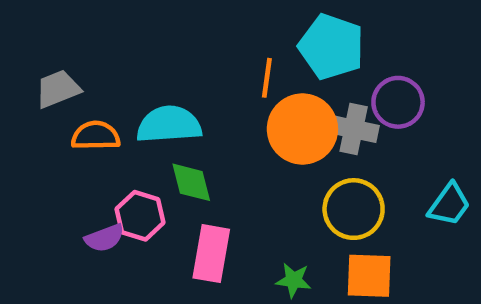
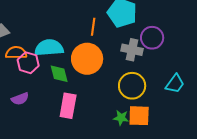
orange circle: (302, 129) -> (87, 59), moved
pink hexagon: (140, 216) -> (28, 63), moved
green star: (294, 280) -> (121, 118), moved

